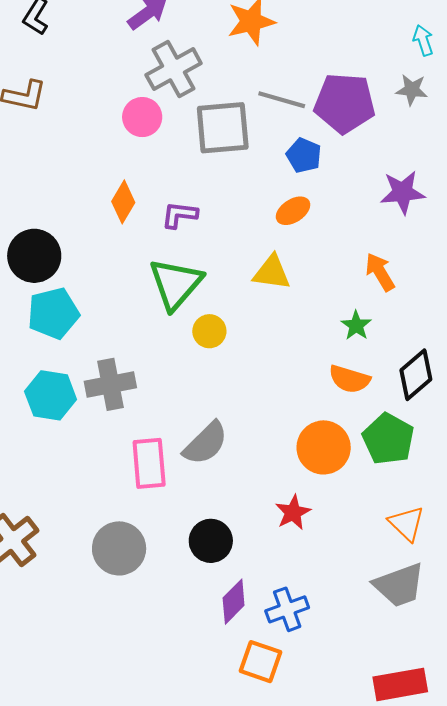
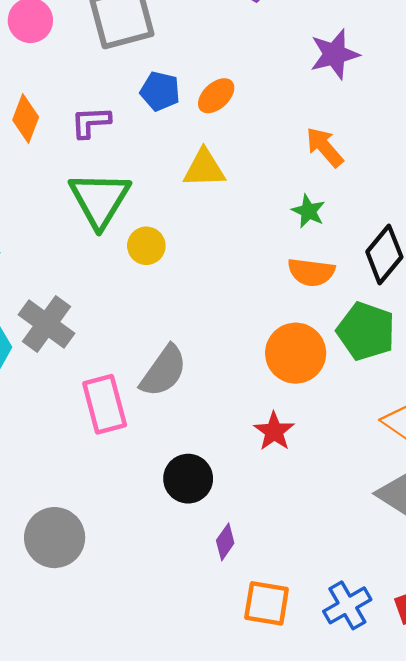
blue pentagon: (304, 155) -> (160, 91), moved
gray cross: (110, 384) -> (46, 324), turned -33
gray circle: (119, 548) -> (55, 538), moved
purple diamond: (234, 602) -> (225, 542), size x0.7
blue cross: (287, 609) -> (347, 605), moved

